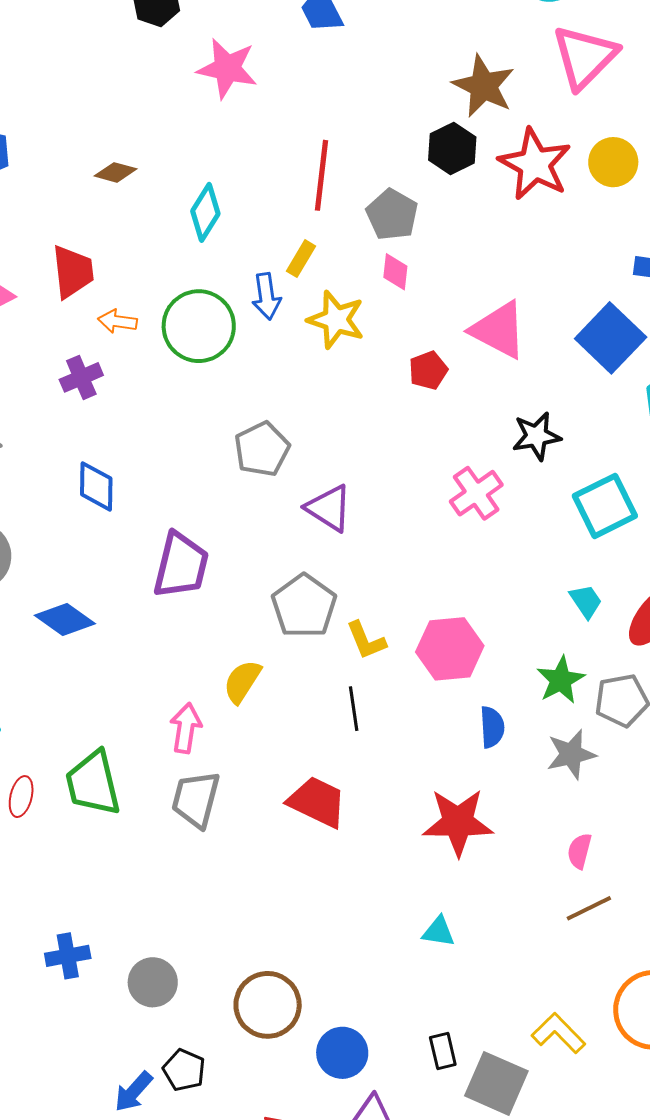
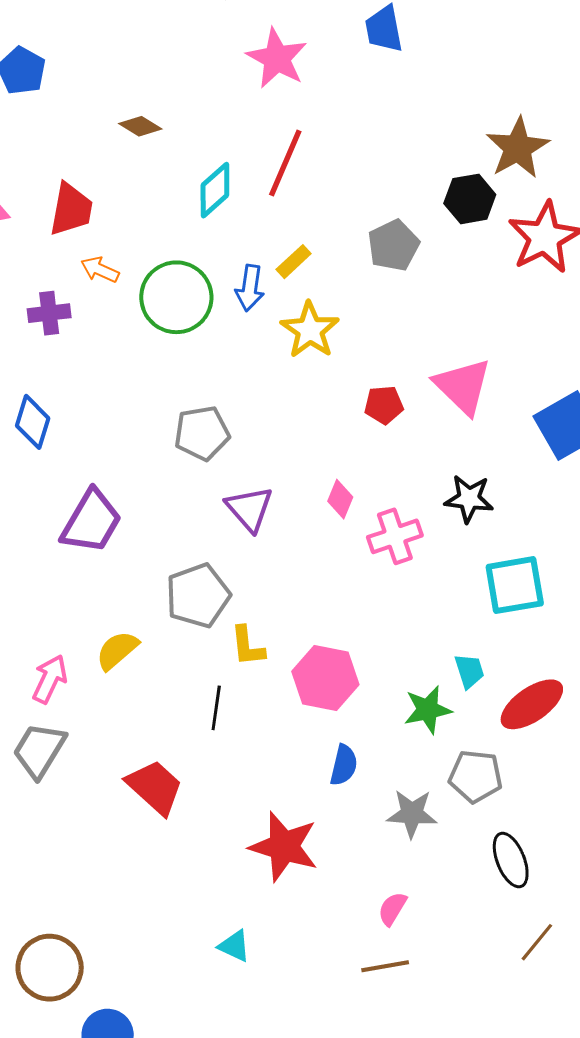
red line: (322, 175) -> (285, 163), moved
pink diamond: (395, 272) -> (340, 499), moved
green star: (561, 680) -> (428, 710), moved

